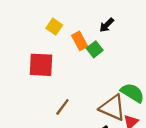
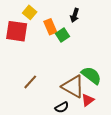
black arrow: (107, 25) -> (75, 15), turned -32
red square: (41, 65) -> (17, 31), moved

